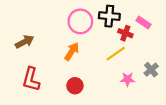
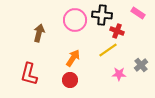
pink rectangle: (144, 22) -> (138, 13), moved
brown arrow: (25, 42) -> (39, 33), moved, turned -48
orange arrow: (72, 51) -> (73, 58), moved

